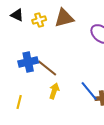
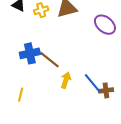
yellow arrow: (54, 91) -> (66, 80), moved

